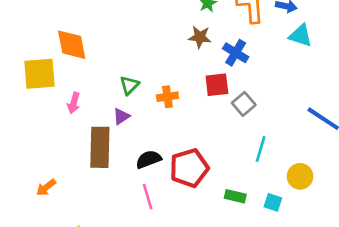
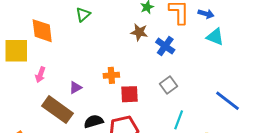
green triangle: (129, 85) -> (83, 14), moved
red square: (217, 85) -> (129, 94), moved
brown rectangle: (100, 147) -> (58, 110), turned -60

